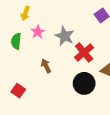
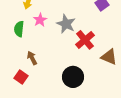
brown arrow: (46, 66) -> (32, 58), moved
black circle: (84, 83) -> (73, 77), moved

